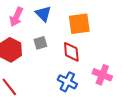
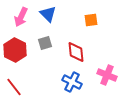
orange square: (79, 24) -> (91, 20), moved, size x0.6

